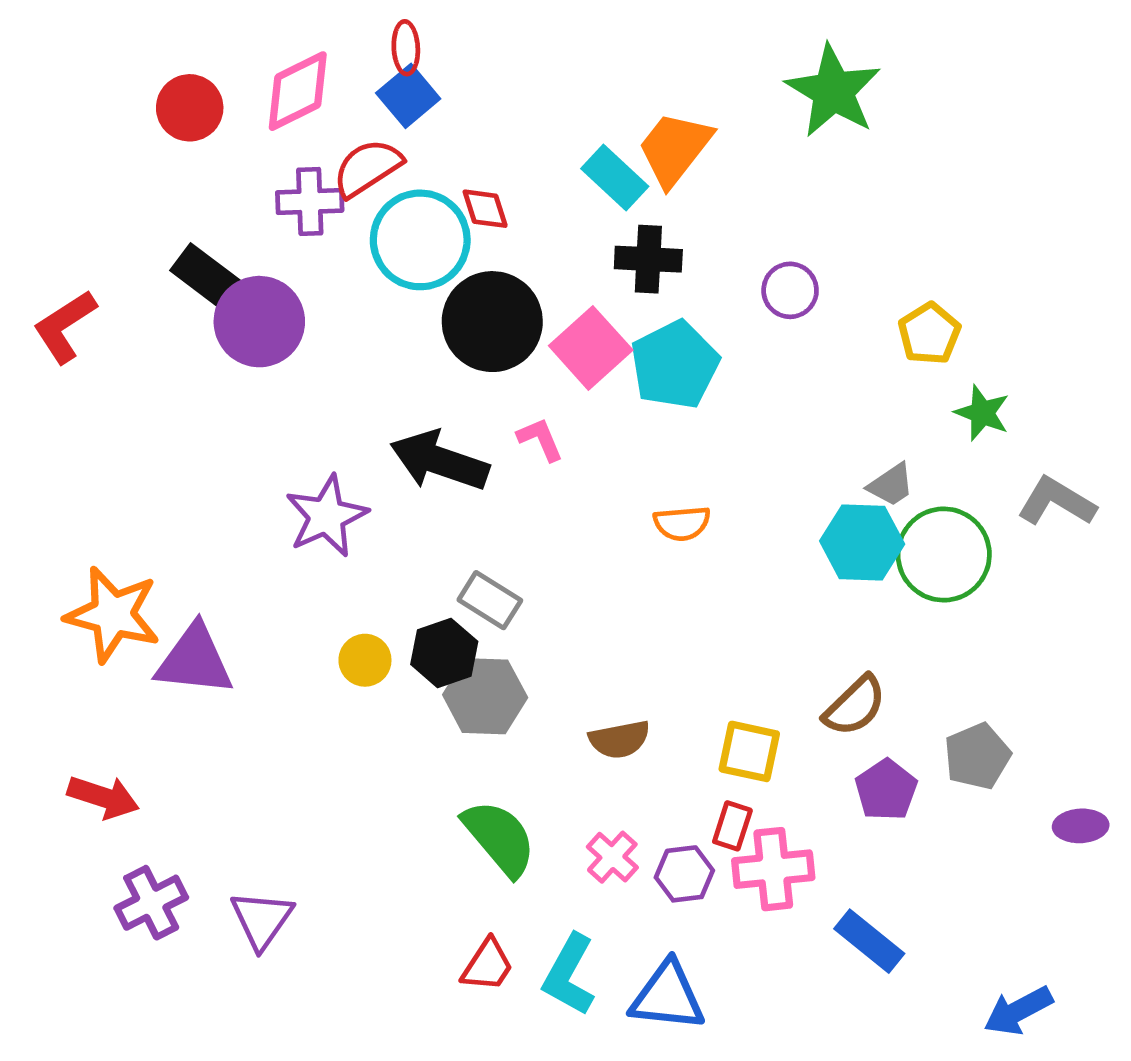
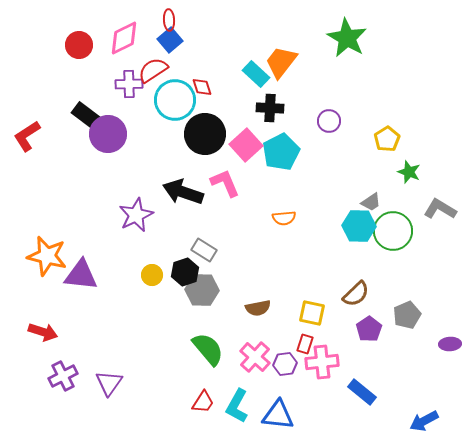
pink L-shape: (540, 439) -> (225, 183), size x1.5
pink cross: (612, 857) -> (255, 357), size x1.4

